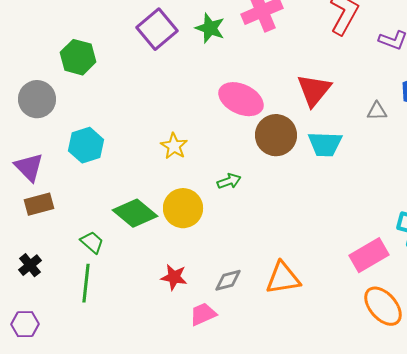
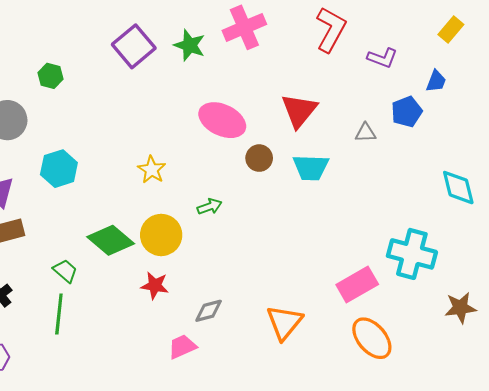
green hexagon: (78, 57) -> (51, 76), size x0.7
brown circle: (276, 135) -> (259, 158), size x0.6
red star: (174, 277) -> (155, 286), moved
orange triangle: (283, 278) -> (284, 322), moved, turned -42

